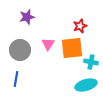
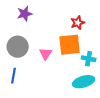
pink triangle: (48, 44) -> (46, 54), moved

